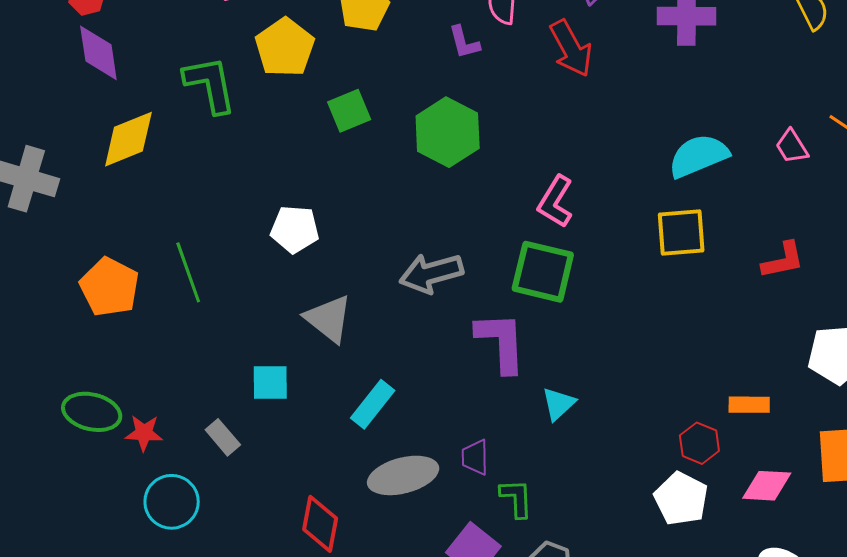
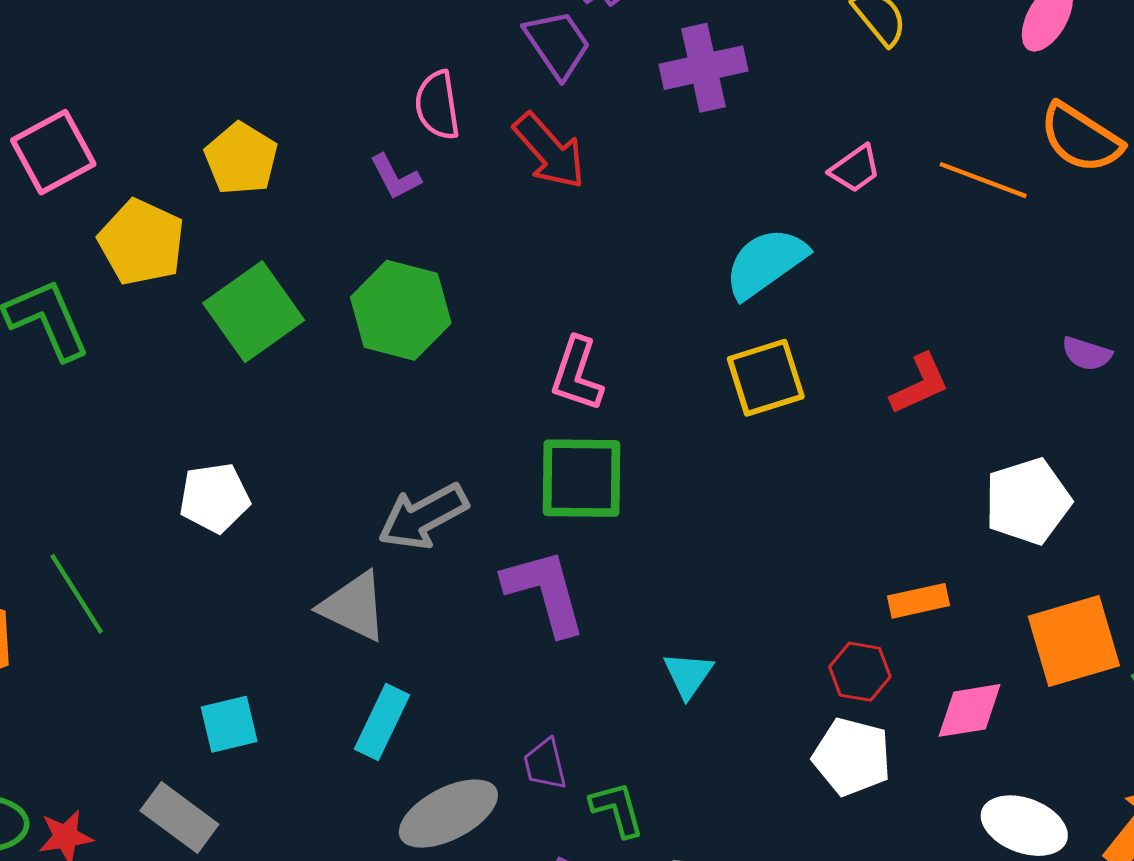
green square: (349, 111) -> (254, 312), size x1.5
pink trapezoid: (792, 147) -> (855, 169), moved, turned -81
gray triangle: (328, 319) -> (354, 606), moved
cyan triangle: (558, 404) -> (688, 675), moved
gray rectangle: (223, 437) -> (179, 818), size x1.4

